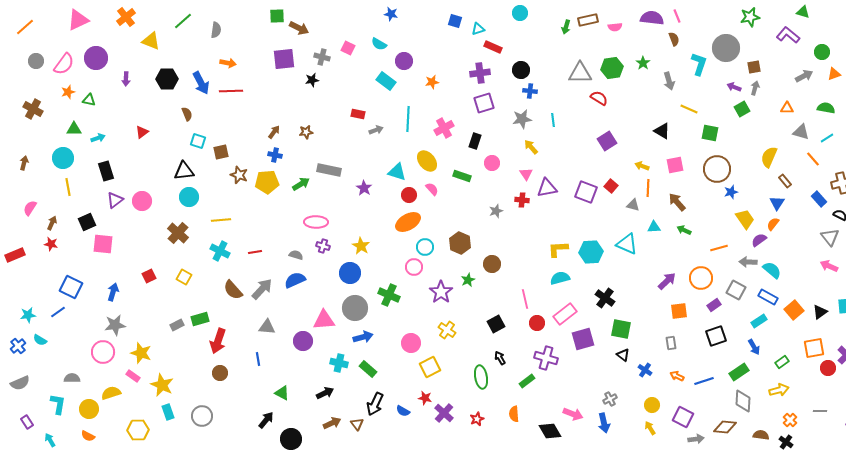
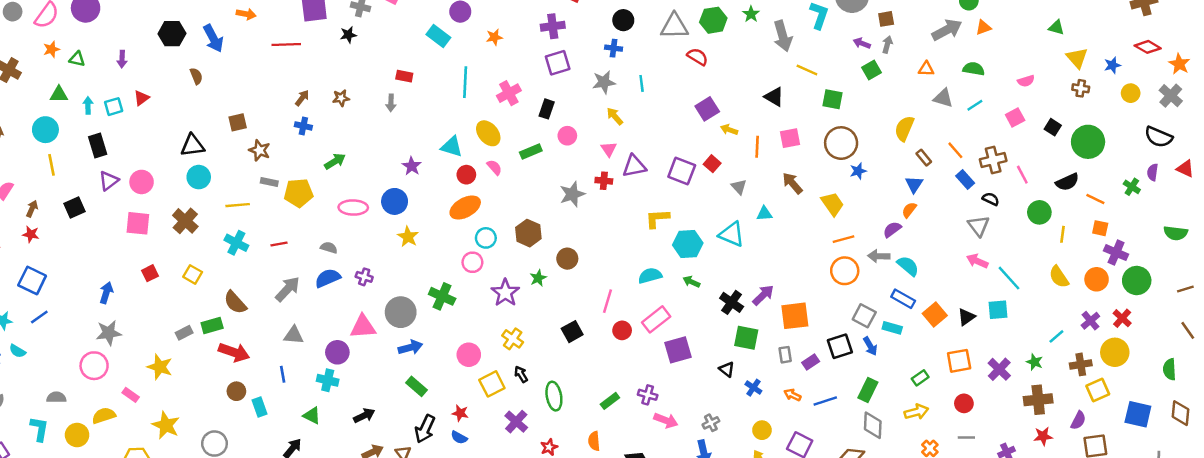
black circle: (521, 70) -> (623, 20), moved
gray arrow: (804, 76) -> (947, 30), size x1.4
purple arrow: (126, 79) -> (122, 59), moved
gray arrow: (669, 81) -> (783, 36), size x1.4
red line: (231, 91) -> (286, 44), moved
gray arrow: (376, 130) -> (391, 103), moved, turned 112
cyan arrow: (98, 138) -> (88, 105), turned -72
cyan square: (198, 141) -> (114, 107), moved, turned -35
orange line: (813, 159) -> (955, 150), moved
yellow arrow: (642, 166) -> (729, 130), moved
gray rectangle: (329, 170) -> (269, 182), moved, size x0.6
green rectangle: (462, 176) -> (531, 152), turned -42
yellow pentagon: (267, 182) -> (298, 193), moved
orange line: (648, 188) -> (757, 147), moved
gray triangle: (633, 205) -> (739, 187), turned 32
gray star: (496, 211) -> (572, 194), size x1.5
yellow trapezoid: (745, 219) -> (833, 204), moved
green arrow: (684, 230) -> (691, 282), moved
pink square: (103, 244) -> (138, 223), moved
purple cross: (323, 246) -> (364, 277), moved
yellow L-shape: (558, 249) -> (657, 218), moved
blue circle: (350, 273) -> (395, 201), moved
orange circle: (701, 278) -> (845, 271), moved
purple arrow: (667, 281) -> (763, 295), moved
blue square: (71, 287) -> (32, 280), moved
brown semicircle: (233, 290) -> (235, 302), moved
gray square: (736, 290) -> (864, 316), moved
black cross: (605, 298) -> (732, 302), moved
pink line: (525, 299) -> (607, 301), turned 30
purple rectangle: (714, 305) -> (811, 362), moved
orange square: (679, 311) -> (795, 316), size x1.4
cyan rectangle: (759, 321) -> (892, 328), turned 49
green square: (621, 329) -> (746, 338), moved
red arrow: (218, 341) -> (234, 352), turned -90
blue arrow: (754, 347) -> (870, 346), moved
yellow star: (141, 353) -> (160, 367), moved
black arrow: (500, 358) -> (521, 374), moved
purple cross: (546, 358) -> (648, 395), moved, size x0.7
cyan cross: (339, 363) -> (328, 380), moved
red circle: (828, 368) -> (964, 403), moved
green rectangle: (739, 372) -> (868, 390), turned -30
yellow star: (162, 385) -> (166, 425), moved
red star: (425, 398) -> (460, 413), moved
cyan rectangle: (168, 412) -> (260, 407), moved
purple cross: (444, 413) -> (516, 422), moved
pink arrow: (573, 414) -> (666, 420), moved

